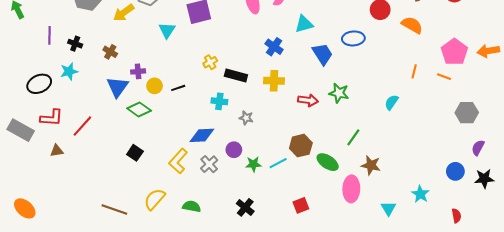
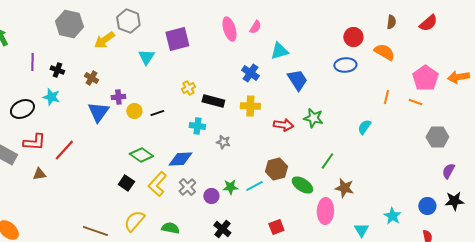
blue ellipse: (353, 38) -> (345, 65), moved
cyan star: (69, 71) -> (51, 97), turned 30
green diamond: (139, 110) -> (141, 155), moved
purple circle: (234, 150) -> (211, 196), moved
black square: (135, 153) -> (126, 183), moved
blue circle: (455, 171) -> (427, 206), moved

